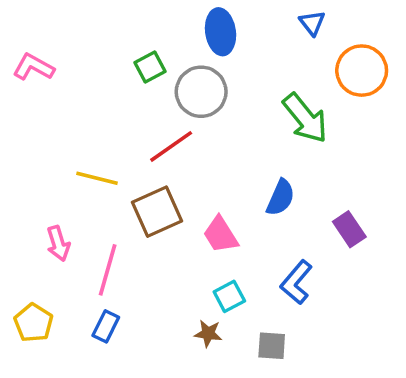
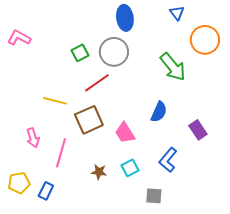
green square: (150, 67) -> (80, 53), moved
yellow pentagon: (34, 323) -> (19, 183), turned 30
blue rectangle: (106, 326) -> (46, 191), moved
brown star: (208, 333) -> (99, 172), moved

